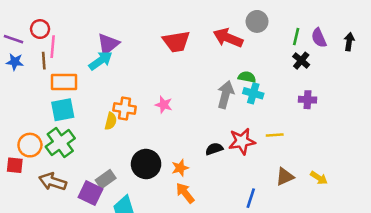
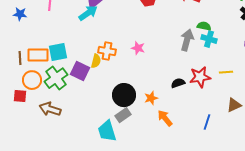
brown line: (44, 61) -> (20, 58), moved
orange rectangle: (64, 82) -> (38, 55), moved
gray rectangle: (106, 179) -> (123, 115), moved
purple square: (91, 193) -> (80, 71), moved
orange arrow: (185, 193) -> (165, 118), moved

